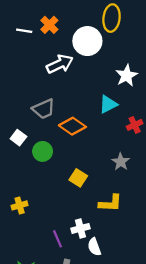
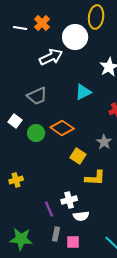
cyan triangle: (108, 104) -> (83, 92), moved
orange diamond: (72, 126) -> (62, 128), moved
yellow square: (78, 178) -> (78, 156), moved
white semicircle: (94, 247) -> (81, 216), turned -77

